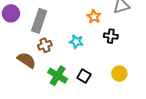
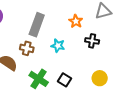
gray rectangle: (39, 21) -> (37, 25), moved
brown cross: (45, 45) -> (27, 48), turned 32

